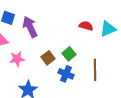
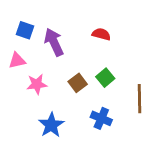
red semicircle: (86, 26) -> (101, 34), moved
blue cross: (66, 74) -> (101, 118), moved

